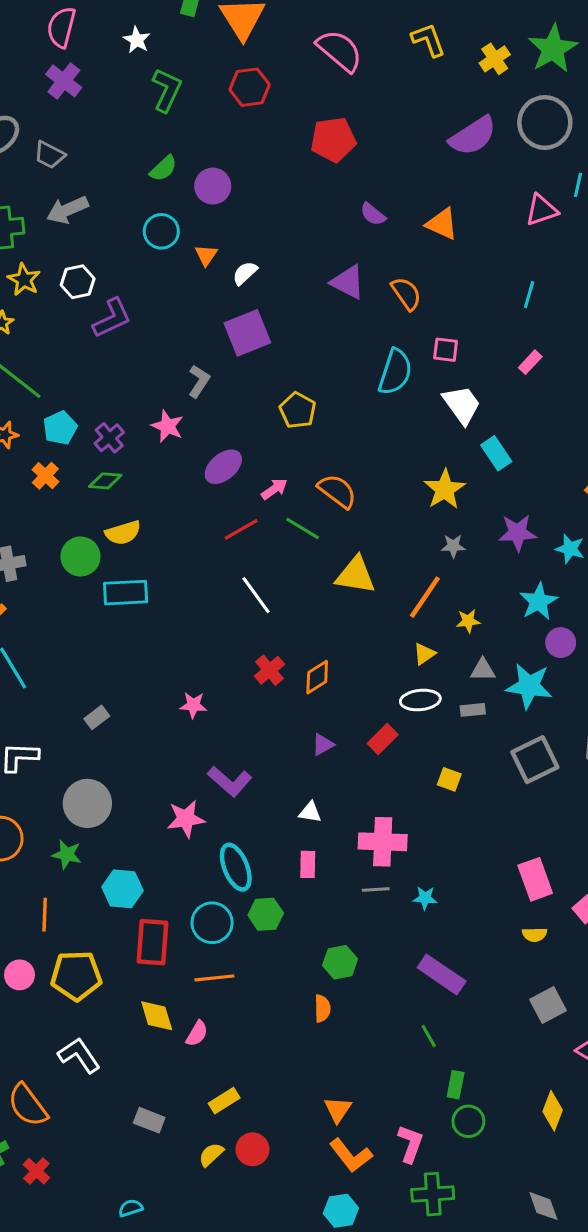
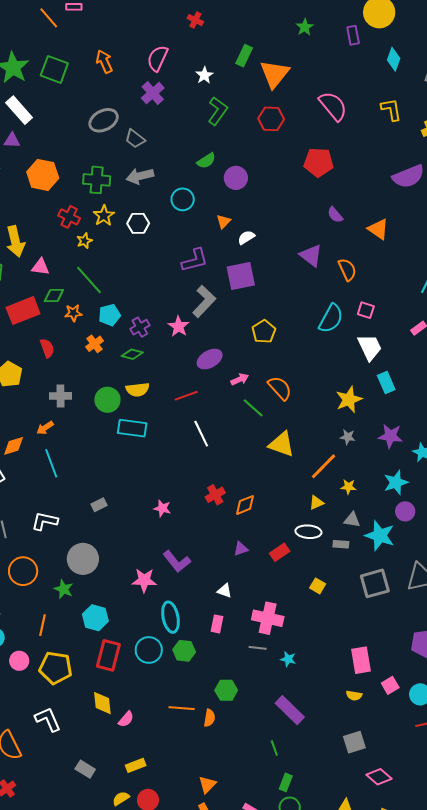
cyan circle: (161, 231) -> (183, 199), moved
purple L-shape: (112, 318) -> (195, 260), moved
gray L-shape: (199, 381) -> (204, 301), size x1.5
red line: (241, 529) -> (186, 396), moved
white line: (256, 595) -> (201, 434), moved
orange line: (214, 978) -> (182, 708), moved

